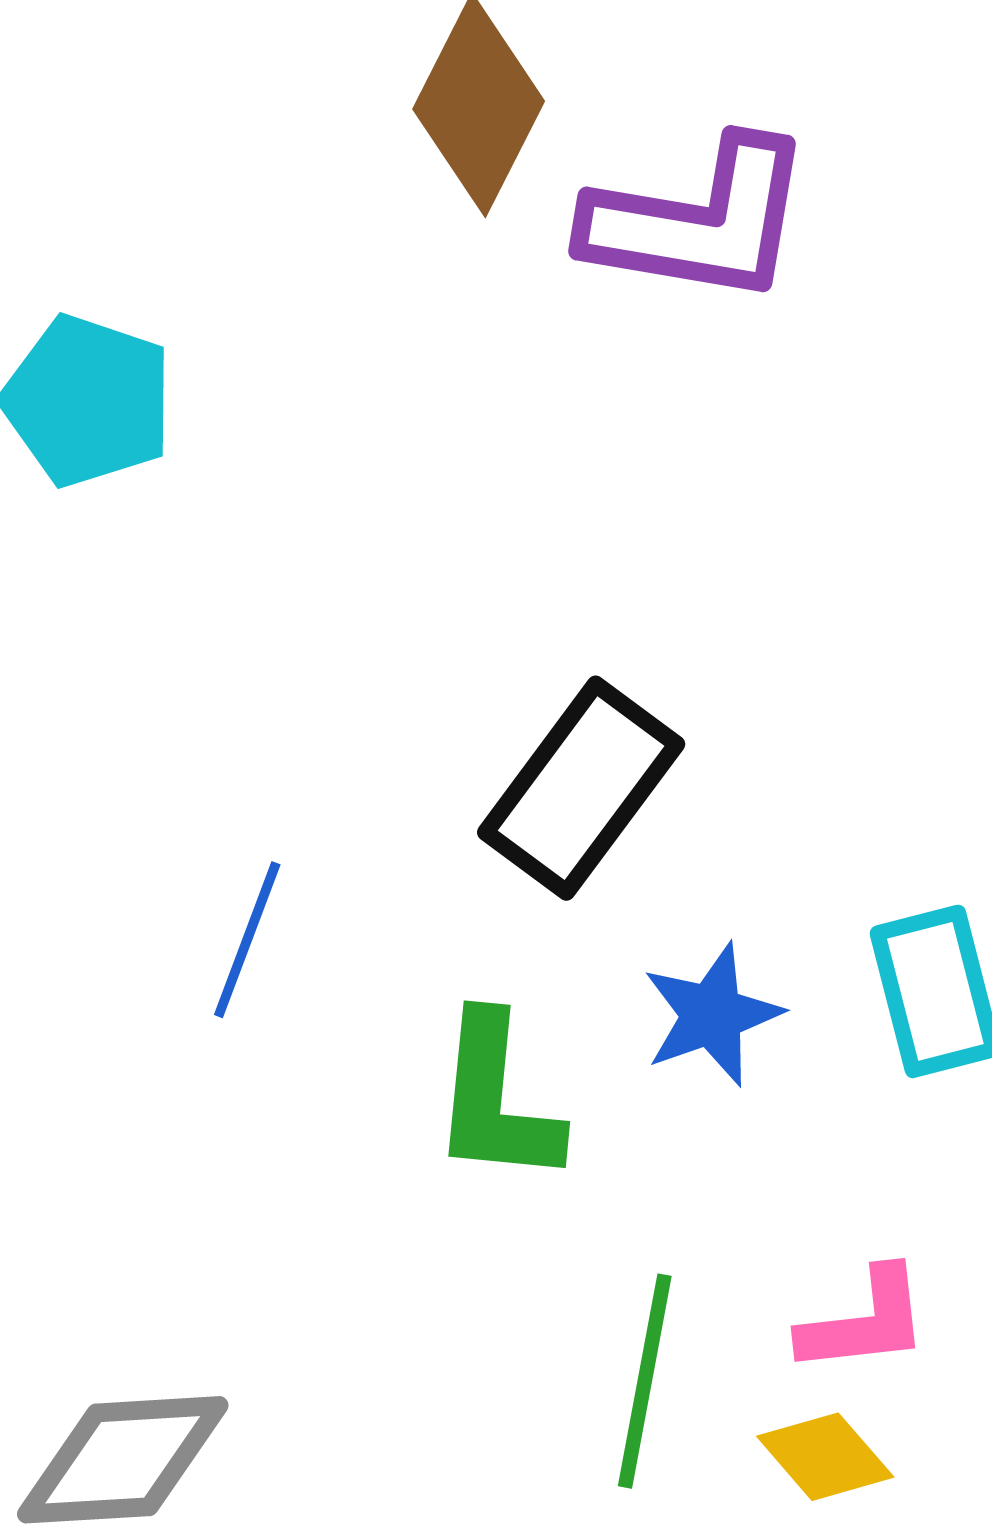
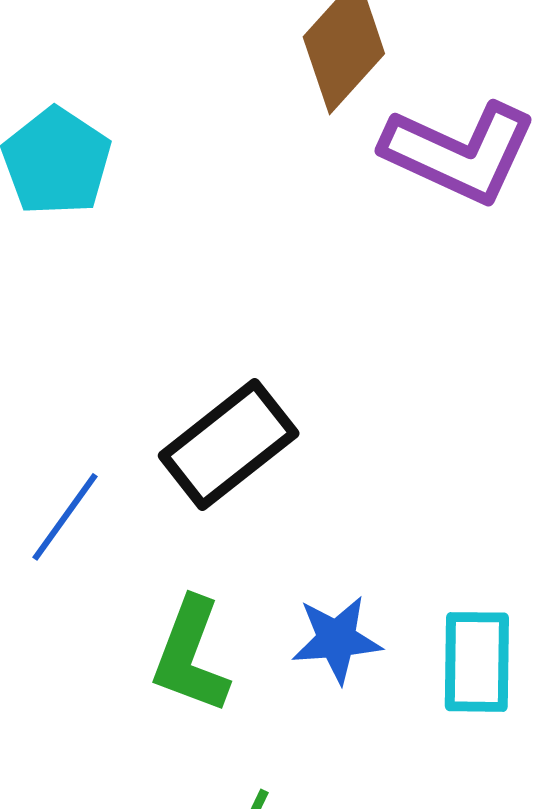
black rectangle: (581, 788) -> (229, 444), moved

